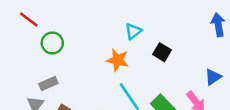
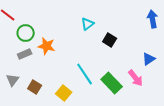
orange star: (118, 60) -> (47, 46), moved
gray rectangle: (48, 84) -> (25, 54), moved

